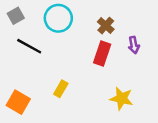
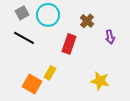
gray square: (16, 16) -> (22, 13), moved
red rectangle: (102, 53) -> (69, 44), moved
orange square: (18, 102) -> (32, 84), moved

